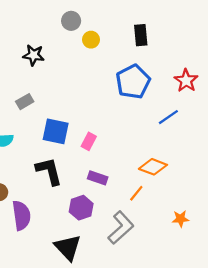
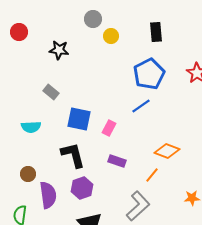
gray rectangle: (25, 102) -> (51, 92), turned 70
blue line: (168, 117) -> (141, 106), moved
purple hexagon: (81, 208) -> (82, 188), moved

